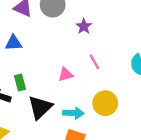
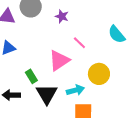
pink triangle: (66, 74) -> (59, 60), size x1.6
green rectangle: (20, 82) -> (31, 76), moved

